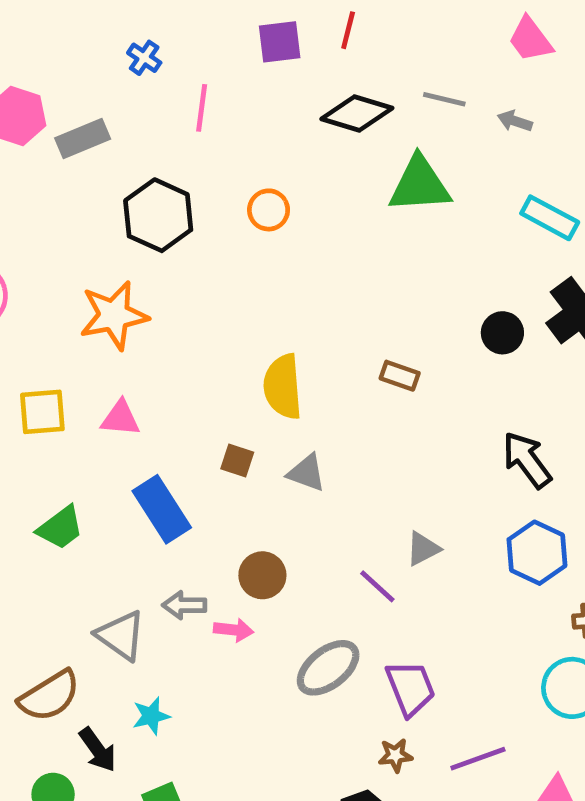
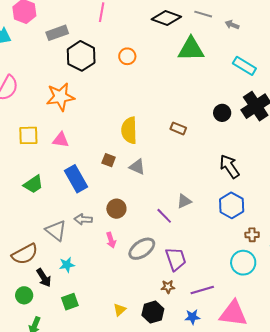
gray rectangle: (83, 138) -> (57, 33), moved
pink arrow: (234, 630) -> (111, 240), moved, turned 63

